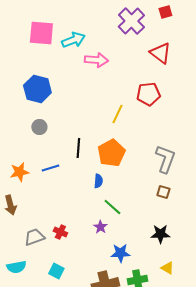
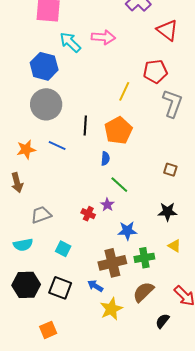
cyan arrow: (73, 40) -> (70, 42), moved, turned -115
gray circle: (39, 127) -> (46, 104), size x2.0
gray L-shape: (165, 159) -> (172, 103), moved
blue line: (50, 168) -> (57, 146), turned 42
red cross: (60, 232) -> (88, 214), moved

